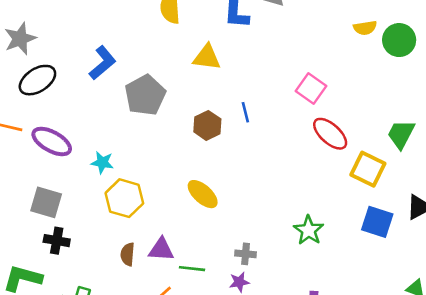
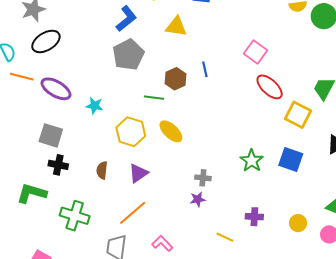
blue L-shape: (103, 63) -> (126, 19), moved
yellow hexagon: (124, 198) -> (131, 132), moved
blue square: (377, 222) -> (291, 159), moved
purple triangle: (161, 249) -> (138, 173), turned -40
brown semicircle: (128, 254) -> (102, 170), moved
green line: (192, 269) -> (154, 98), moved

